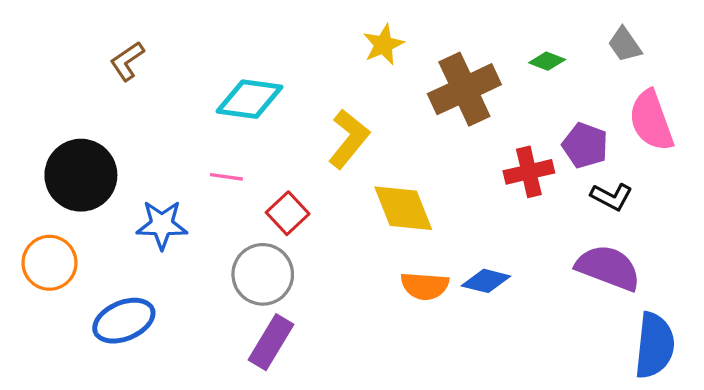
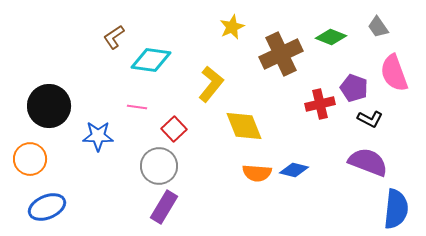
brown L-shape: (127, 61) -> (114, 37), moved
green diamond: (547, 61) -> (331, 37), size x1.4
blue ellipse: (124, 321) -> (47, 207), moved

